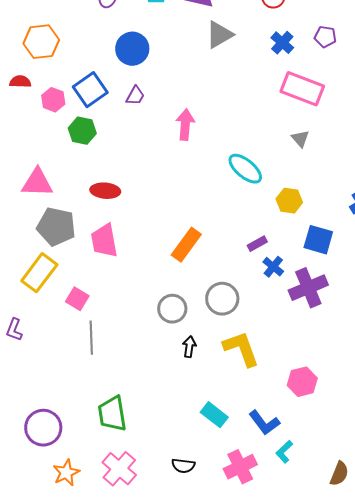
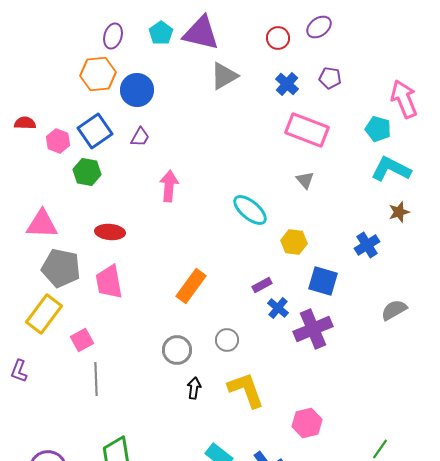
orange hexagon: (41, 42) -> (98, 74), moved
pink arrow: (185, 125) -> (169, 186), moved
pink square: (77, 299) -> (82, 340), turned 30
gray circle: (222, 299) -> (227, 340), size x0.7

